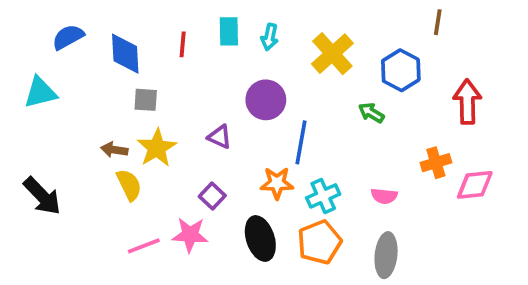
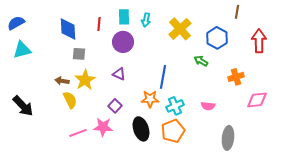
blue semicircle: (68, 37) -> (16, 23), moved
purple circle: (266, 100) -> (123, 42), moved
red arrow: (467, 102) -> (259, 41), moved
orange cross: (436, 163) -> (236, 77), moved
gray ellipse: (386, 255) -> (228, 138), moved

